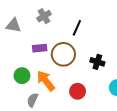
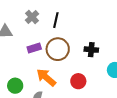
black line: (77, 28) -> (56, 20), moved
green circle: (22, 76) -> (15, 86), moved

